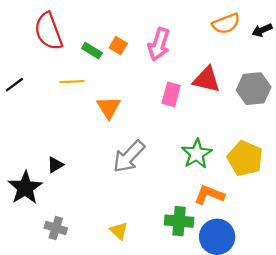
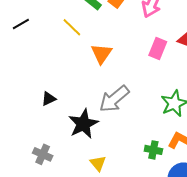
yellow line: (72, 82) -> (72, 27), turned 40
black star: (25, 188) -> (83, 124), moved
green cross: (179, 221) -> (153, 150), moved, size x0.7

